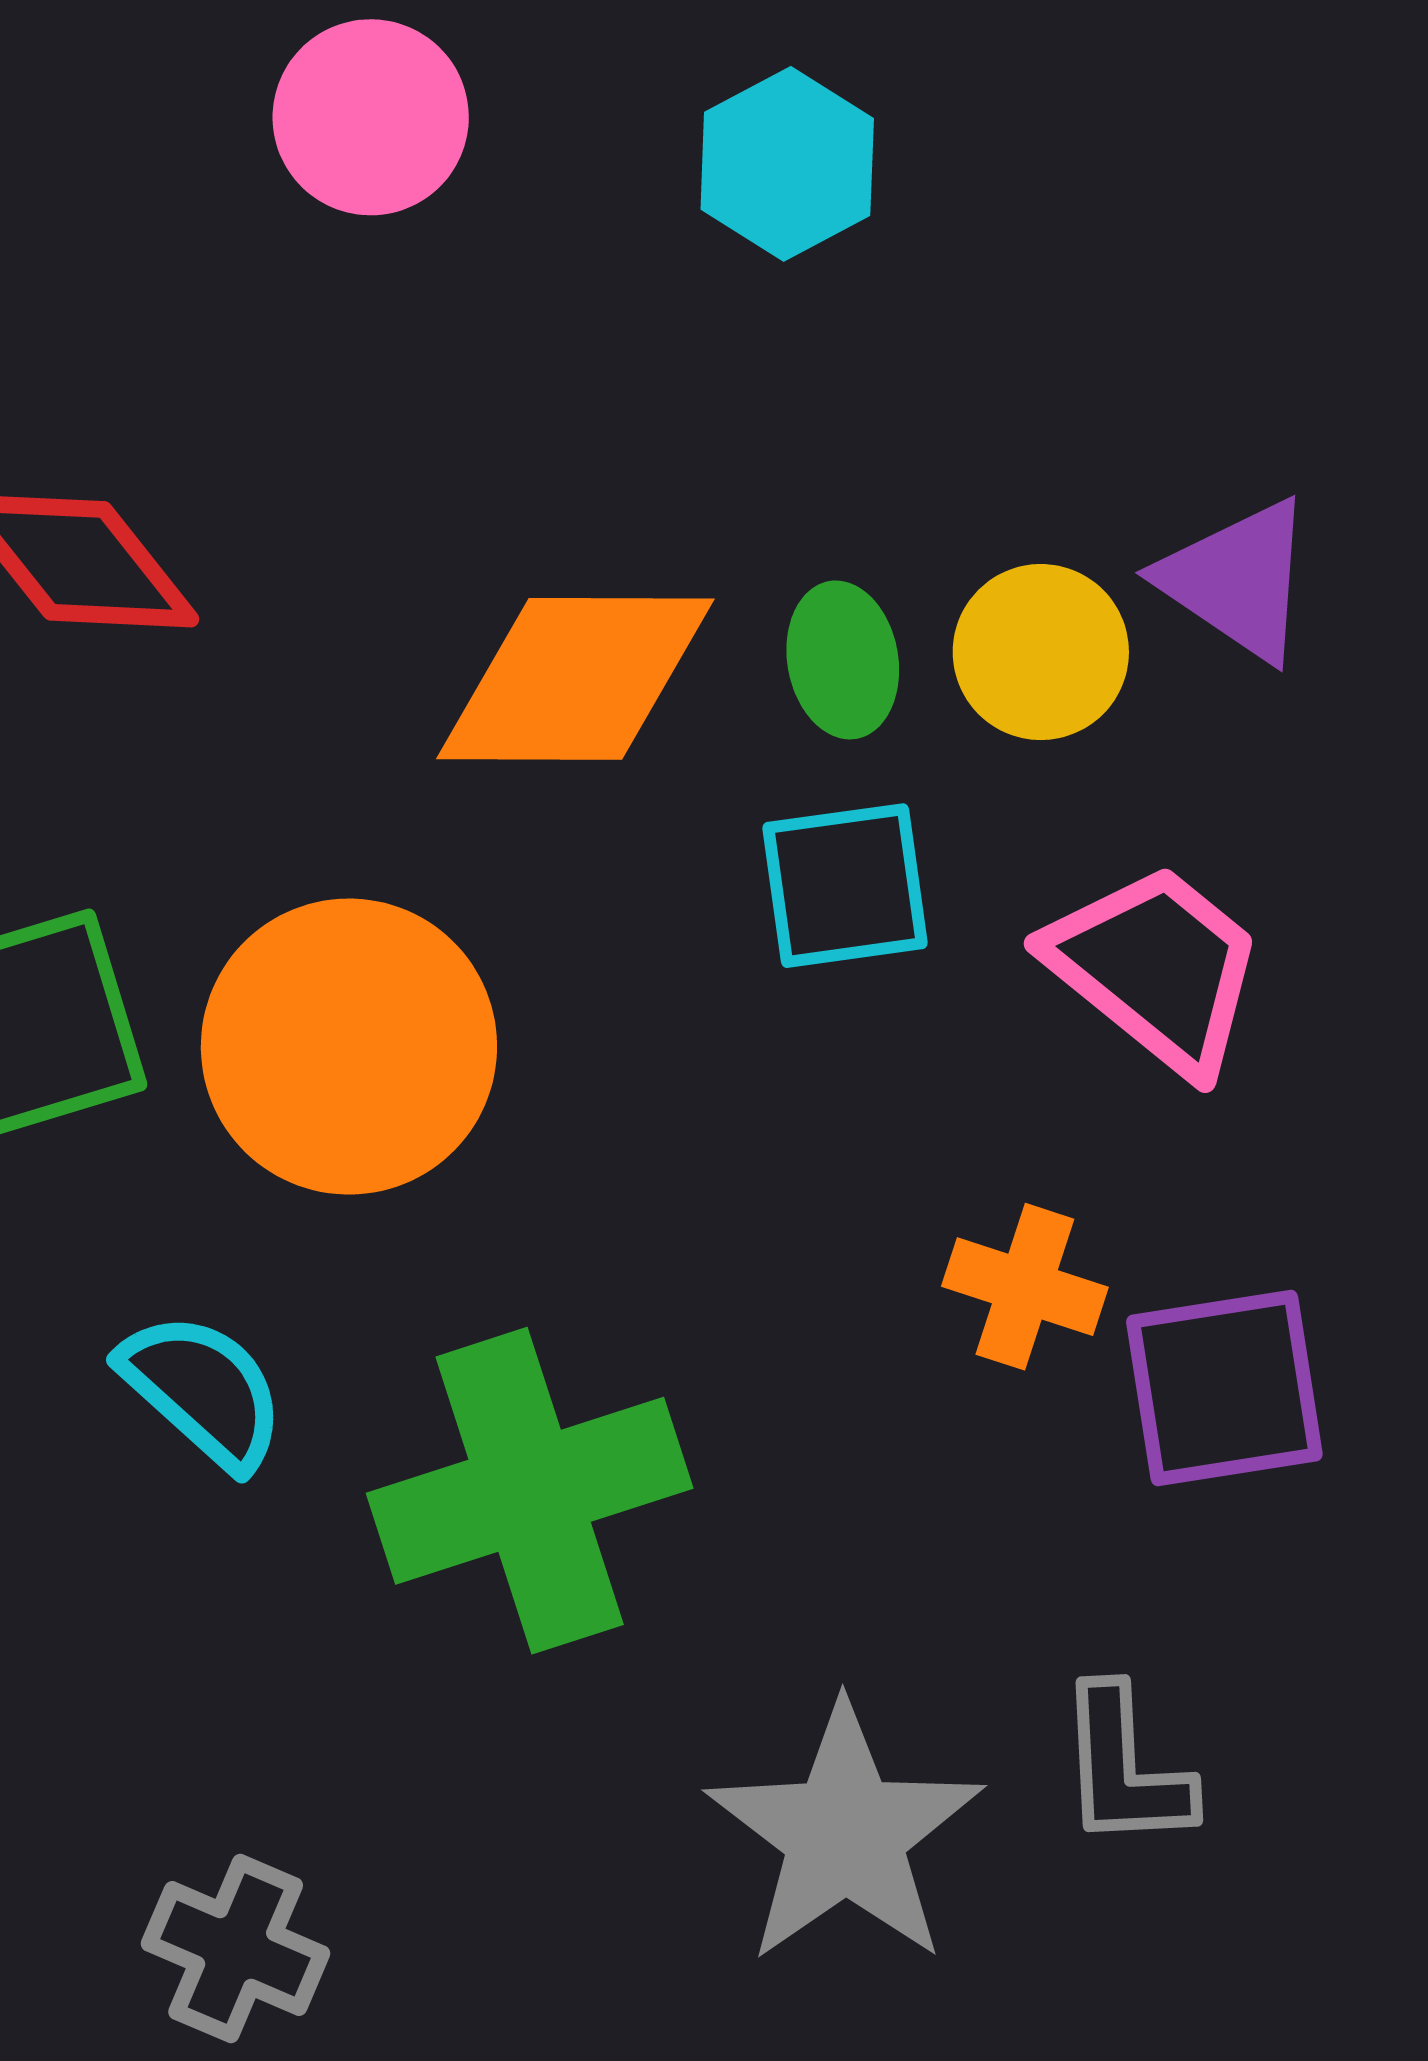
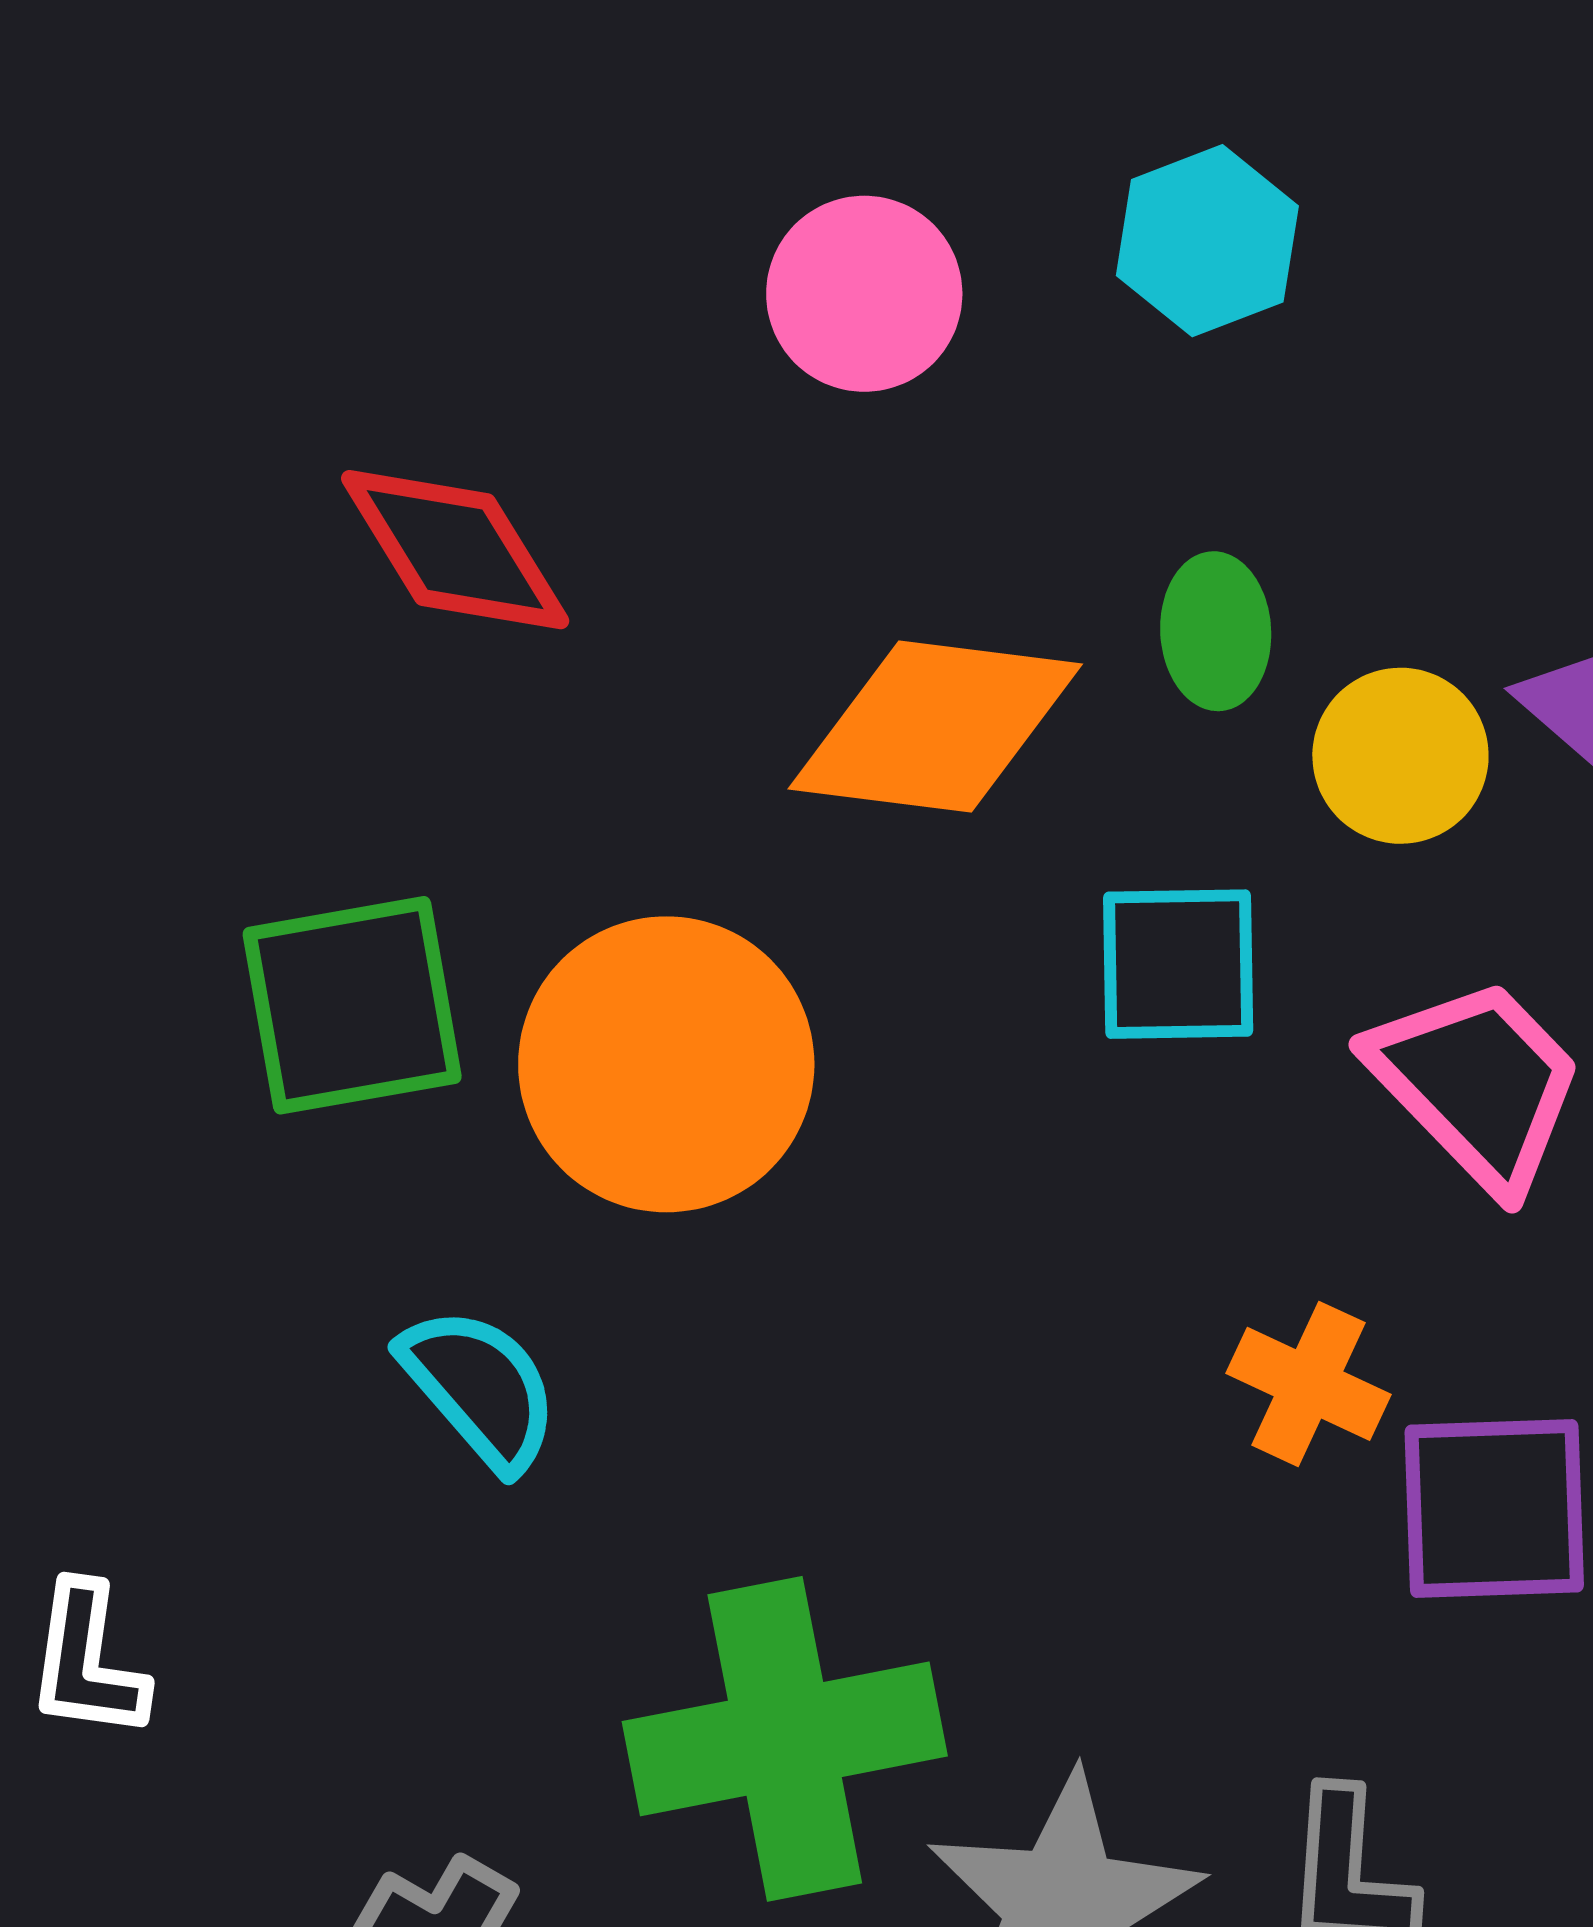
pink circle: (371, 117) -> (864, 294), moved
green ellipse: (843, 660) -> (1216, 631), moved
green cross: (530, 1491) -> (785, 1739), moved

